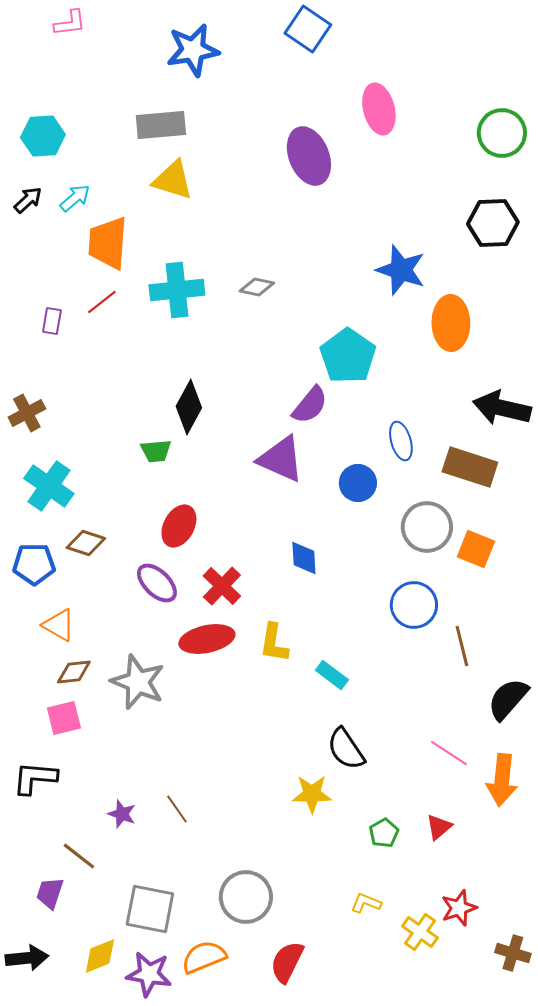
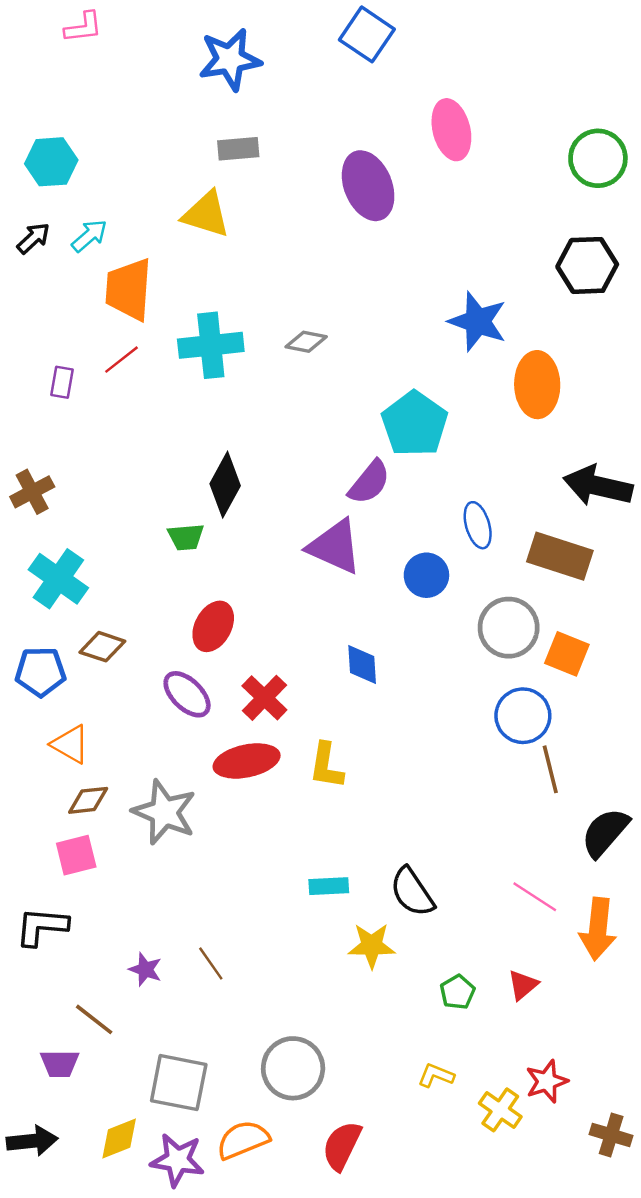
gray rectangle: (161, 125) -> (238, 149), moved, size x0.7
blue circle: (414, 605) -> (523, 716), moved
cyan rectangle: (332, 675) -> (329, 886), moved, turned -40
purple trapezoid: (50, 893) -> (60, 1064), turned -108

